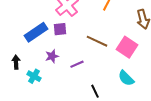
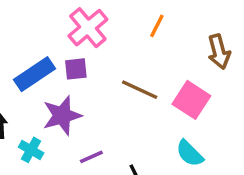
purple star: (52, 56) -> (62, 115), size x1.6
purple line: (77, 64) -> (91, 157), moved

